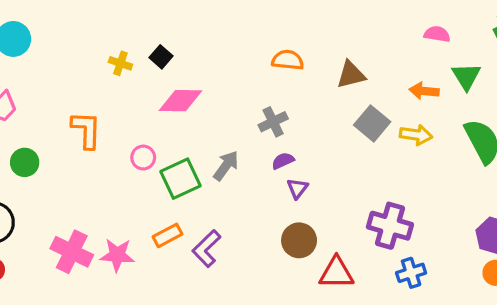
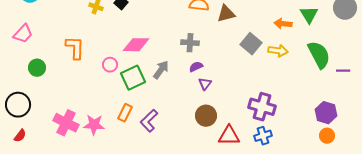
brown triangle: (351, 75) -> (226, 14), moved
pink diamond: (181, 101) -> (136, 45), moved
gray cross: (273, 122) -> (190, 43), turned 30
orange rectangle: (168, 235) -> (125, 113), turned -36
blue cross: (411, 273) -> (263, 136), moved

